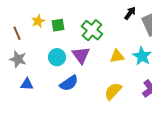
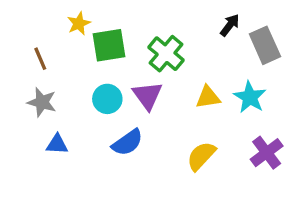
yellow star: (38, 21) -> (79, 23), moved
green square: (58, 25) -> (109, 45), size x1.5

